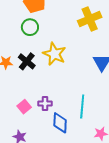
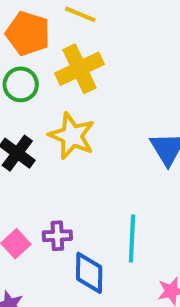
yellow cross: (90, 19) -> (80, 69), moved

